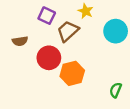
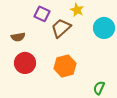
red circle: (49, 58) -> (25, 63), moved
green semicircle: (116, 90) -> (99, 88), moved

